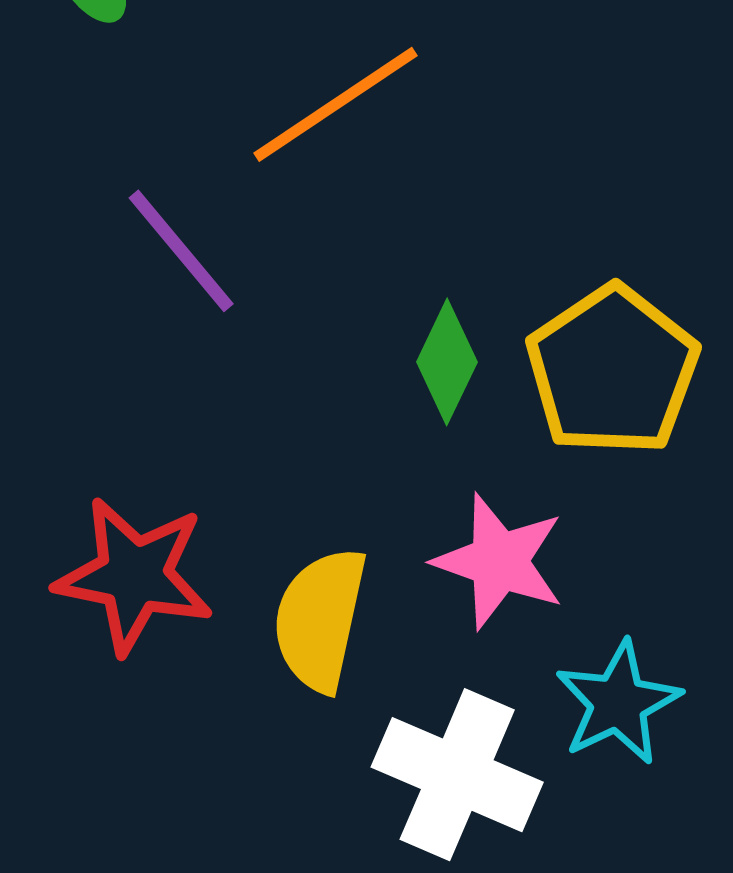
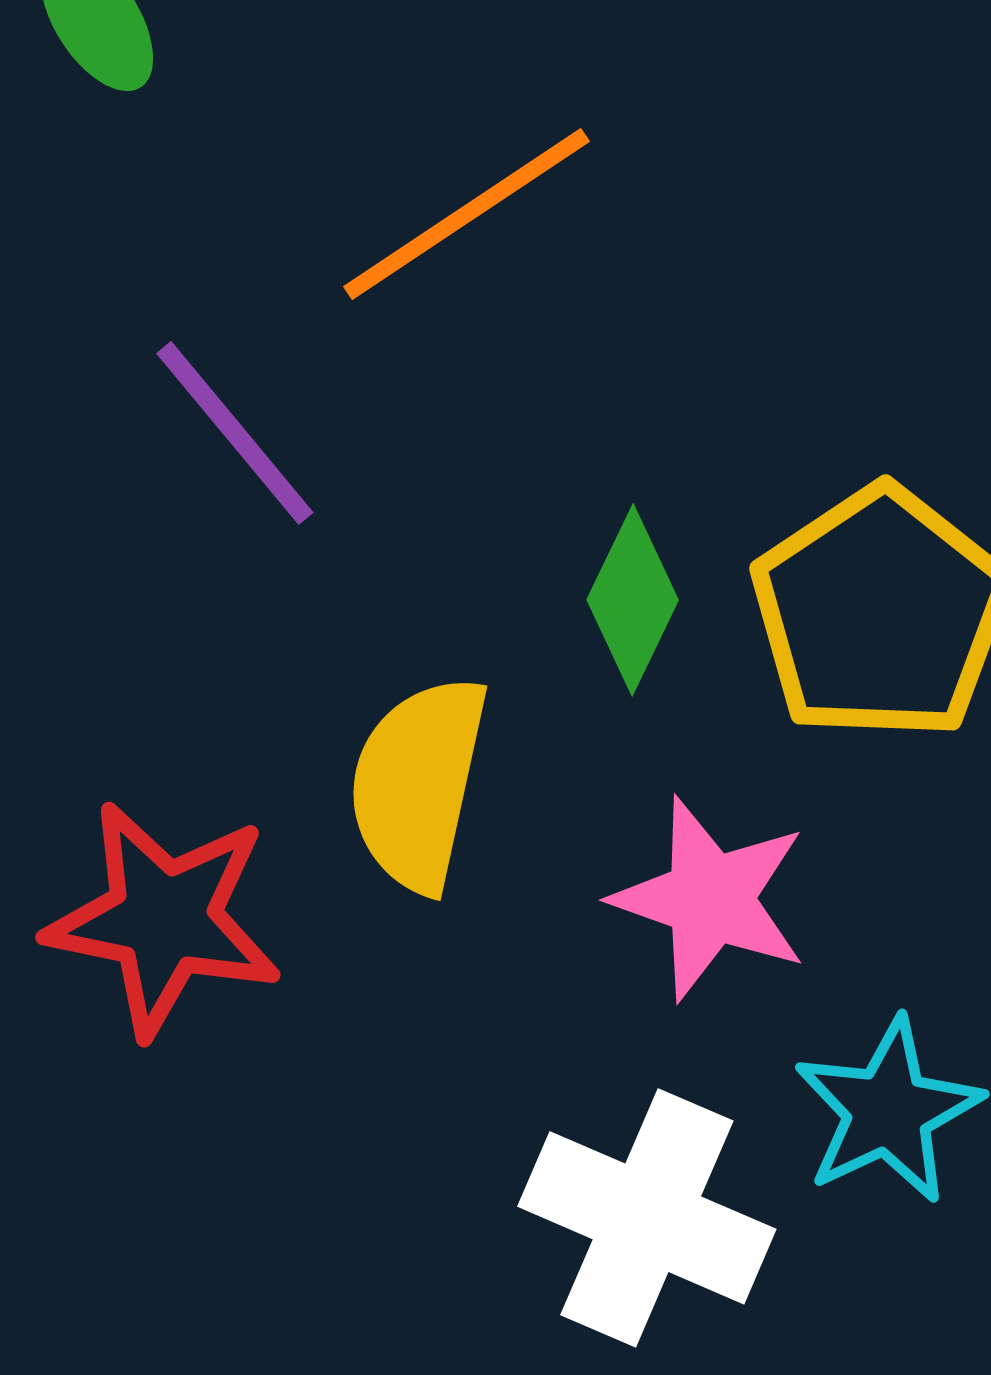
yellow semicircle: (320, 619) -> (418, 783), moved

